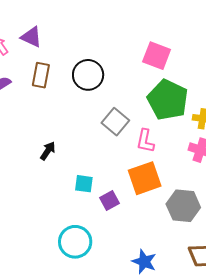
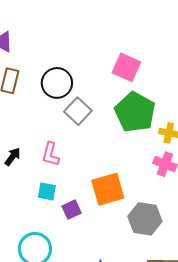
gray square: (115, 122) -> (78, 111), moved
pink L-shape: (145, 141) -> (51, 154), moved

